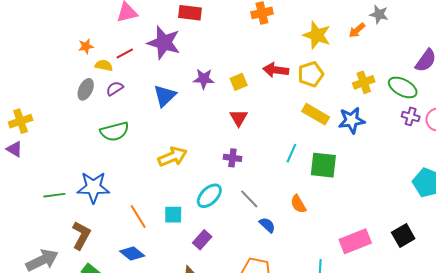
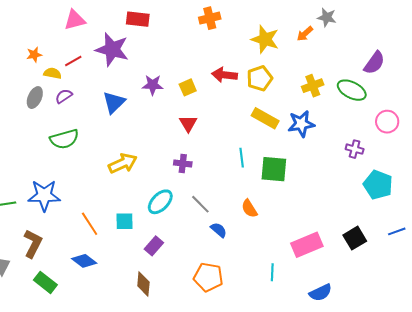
purple cross: (411, 116) -> (355, 149), moved
cyan line: (291, 153) -> (242, 158), turned -30

